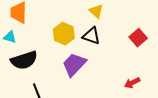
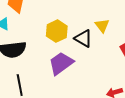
yellow triangle: (96, 11) -> (102, 26), moved

